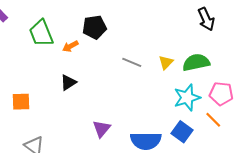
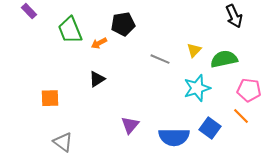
yellow triangle: (166, 62) -> (194, 50), moved
cyan star: (187, 98) -> (197, 88), moved

